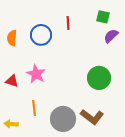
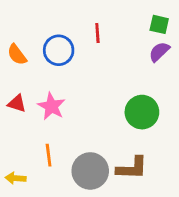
green square: (103, 17) -> (159, 24), moved
orange semicircle: (12, 38) -> (17, 55), turned -42
red triangle: (12, 81) -> (17, 103), moved
brown L-shape: (92, 117) -> (132, 168), turned -35

